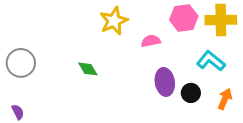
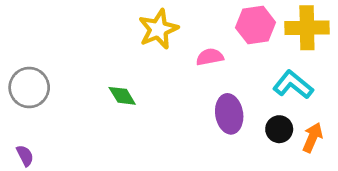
black circle: (191, 93) -> (279, 129), moved

